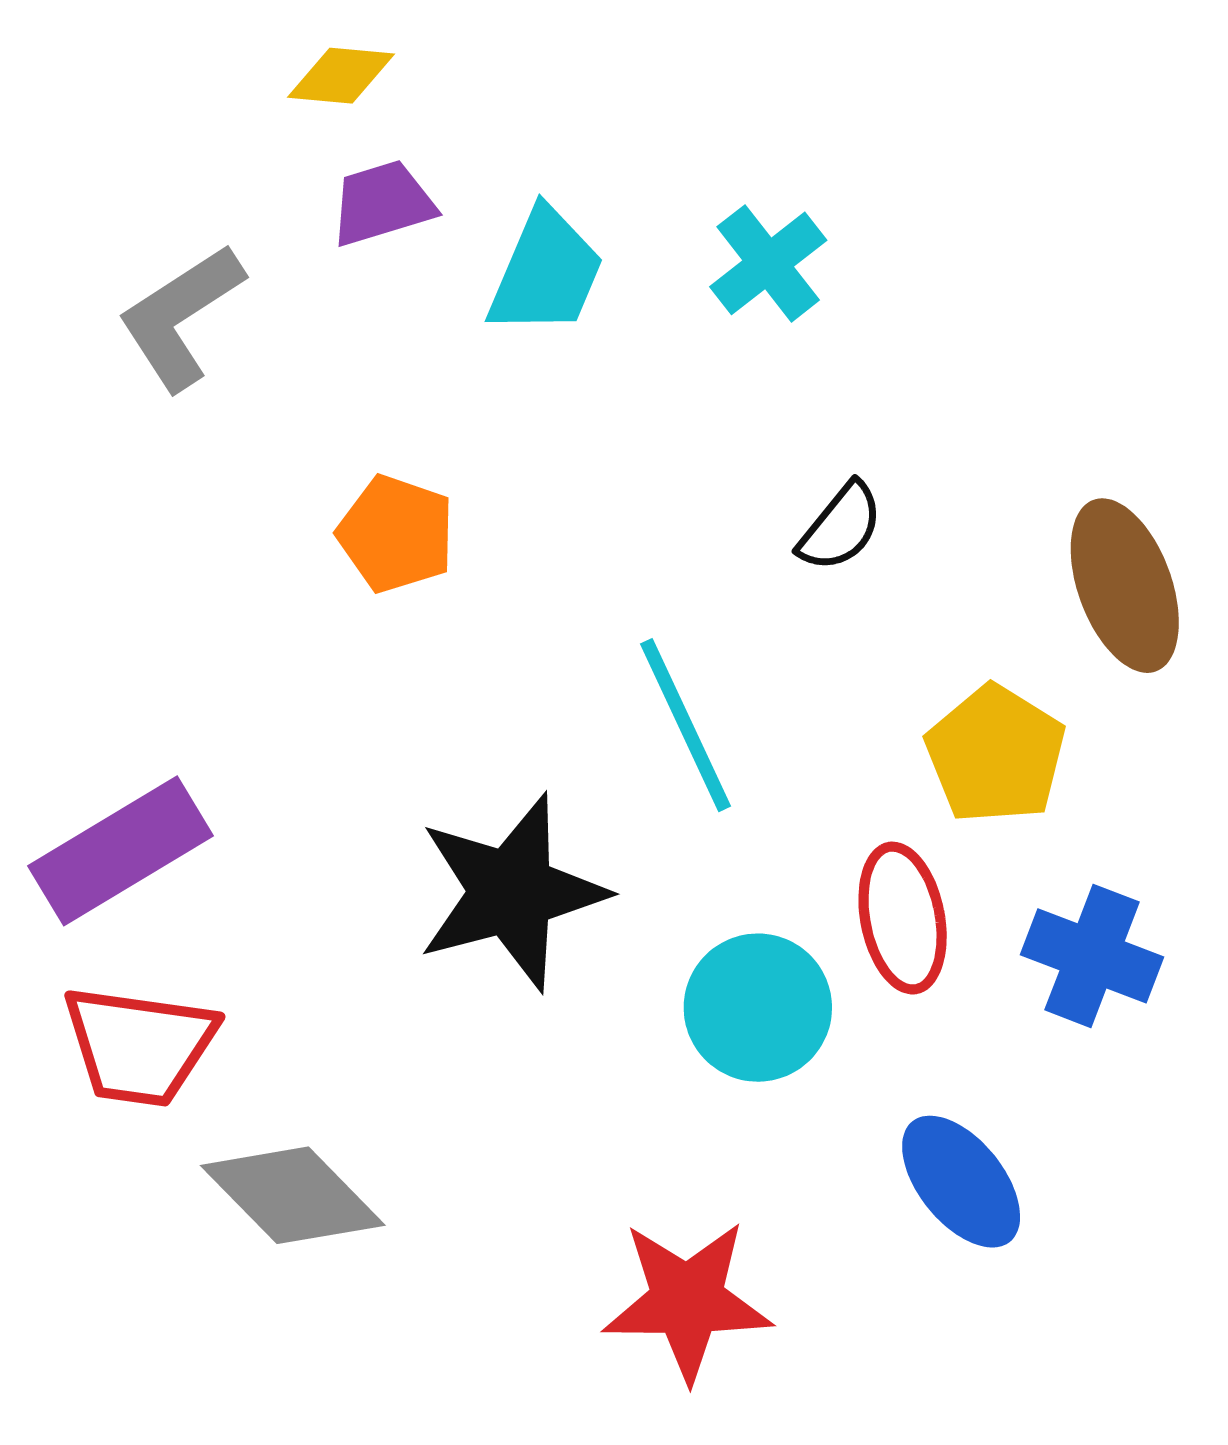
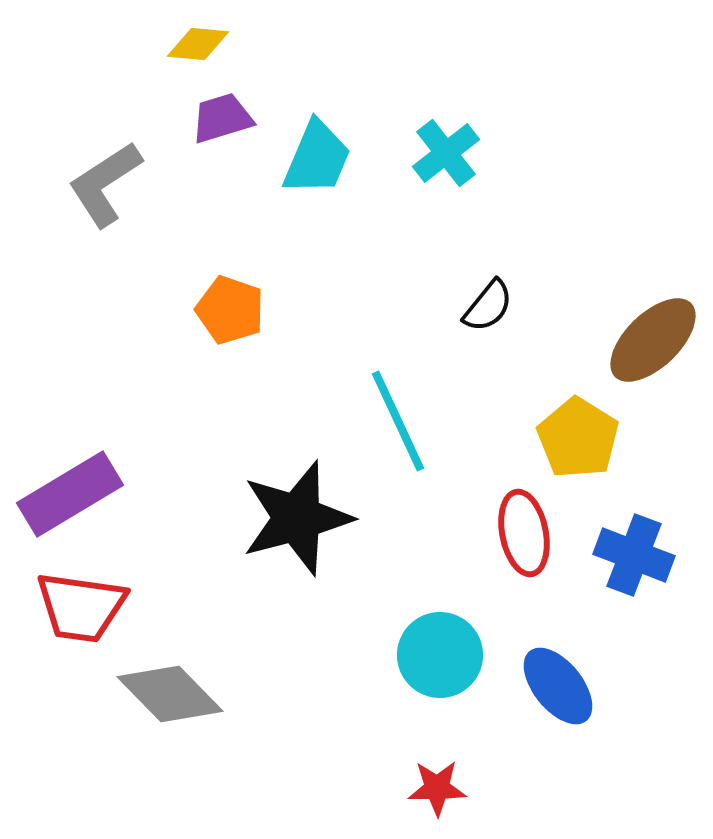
brown ellipse: (1125, 586) -> (653, 340), turned 66
cyan circle: (758, 1008) -> (440, 655), moved
red star: (687, 1300) -> (437, 788), moved, size x0.6

